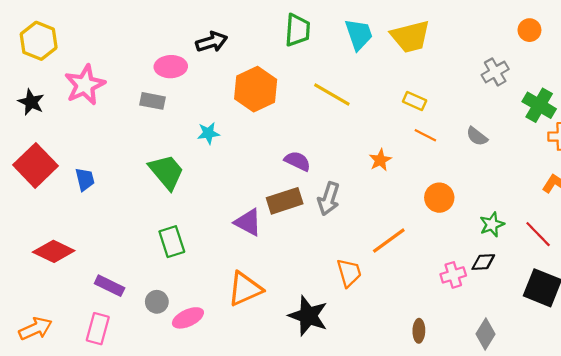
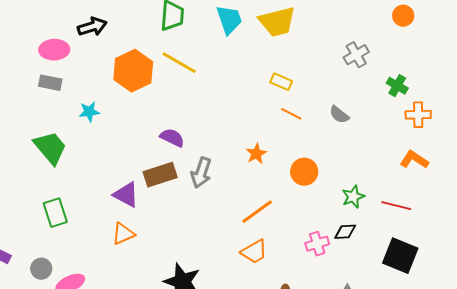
orange circle: (529, 30) -> (403, 16), moved
yellow line: (332, 95) -> (179, 63), moved
gray rectangle: (153, 101) -> (50, 83), moved
green cross: (539, 105) -> (397, 86), size x0.7
orange star: (380, 160) -> (256, 154), moved
red line: (538, 234) -> (396, 206), turned -32
orange trapezoid: (349, 273) -> (254, 252), moved, turned 76
orange triangle: (245, 289) -> (123, 234), moved, size x0.7

